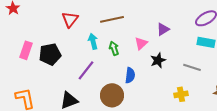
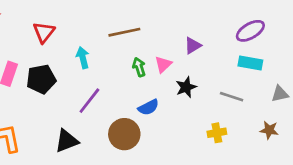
red triangle: (70, 19) -> (44, 32), moved
cyan arrow: (93, 41) -> (83, 58), moved
green arrow: (114, 48) -> (139, 67), moved
blue semicircle: (130, 75) -> (148, 107), turned 56

